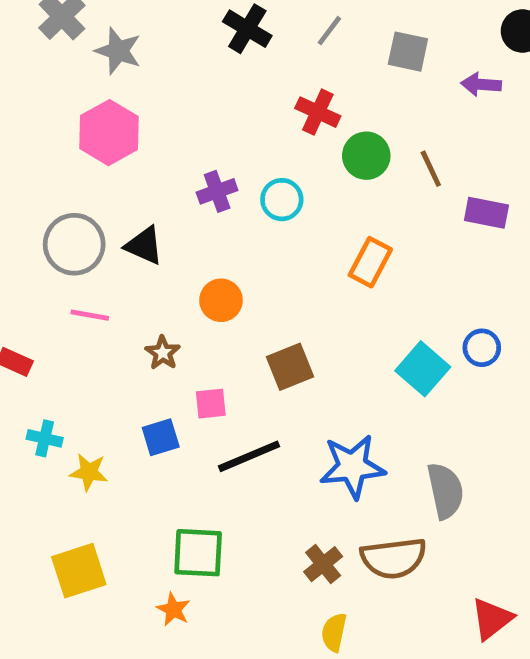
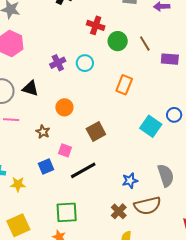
pink square: (211, 404) -> (65, 150), turned 32
blue star: (352, 467) -> (130, 181), moved, size x0.6

